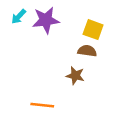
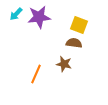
orange line: (42, 105) -> (36, 74), moved, turned -72

